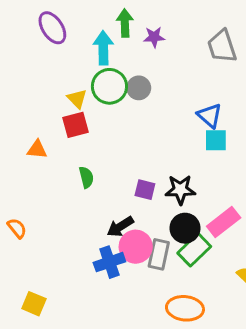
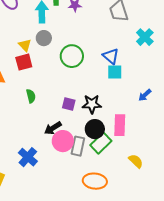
green circle: (109, 86) -> (72, 56), moved
gray circle: (139, 88) -> (44, 38), moved
pink rectangle: (224, 222) -> (120, 125), turned -50
blue cross: (109, 262) -> (28, 157), moved, turned -30

